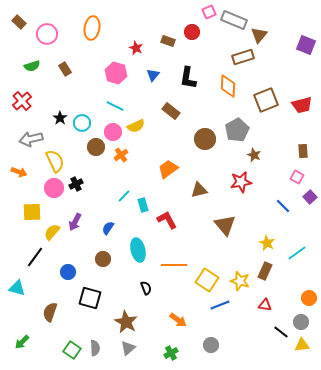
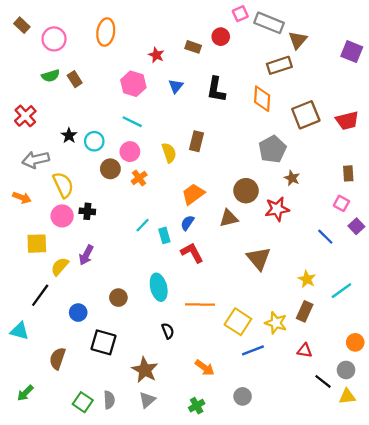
green semicircle: (32, 66) -> (51, 76), moved
brown rectangle: (171, 111) -> (197, 141), moved, turned 66
yellow semicircle: (136, 126) -> (169, 153), moved, turned -84
brown circle: (205, 139) -> (246, 191), moved
black cross: (76, 184) -> (87, 211), turned 32
blue semicircle: (108, 228) -> (187, 223), moved

